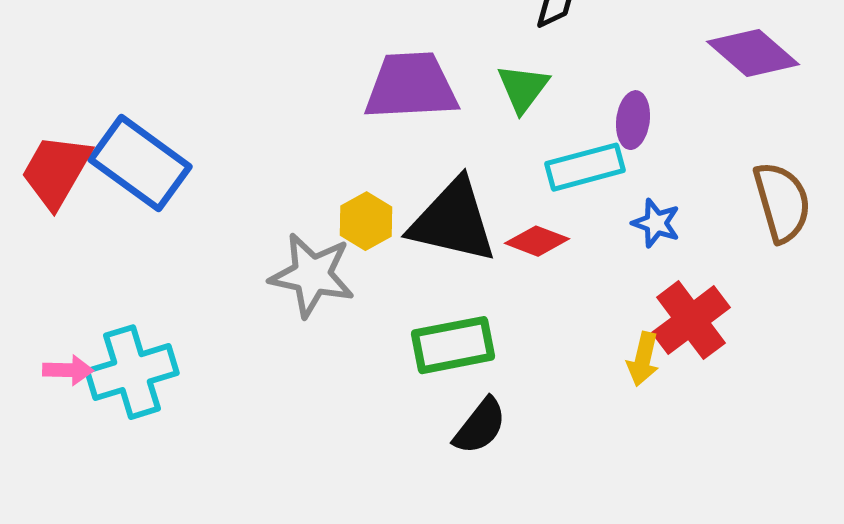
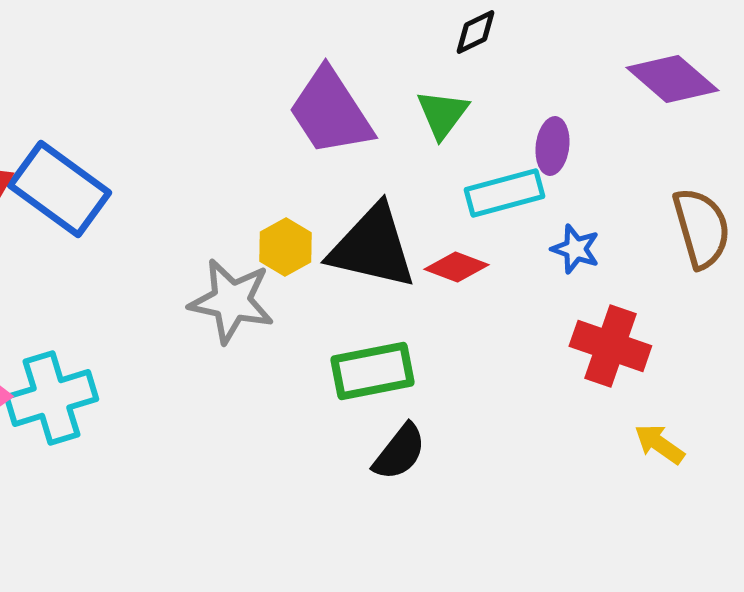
purple trapezoid: (411, 86) -> (330, 112), turned -120
red cross: (691, 320) -> (610, 346), turned -34
yellow arrow: (643, 359) -> (659, 444), moved, turned 112

